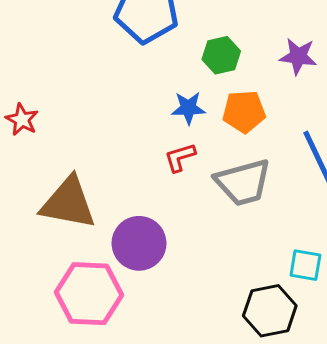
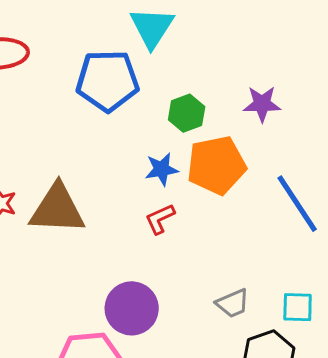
orange pentagon: (244, 112) -> (216, 165), size x1.4
gray trapezoid: (243, 182) -> (233, 303), moved, size x0.6
brown triangle: (68, 203) -> (57, 209), moved

